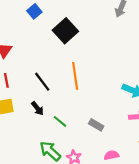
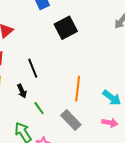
orange line: (75, 76) -> (78, 89), moved
gray rectangle: (96, 125) -> (71, 120), size x1.5

